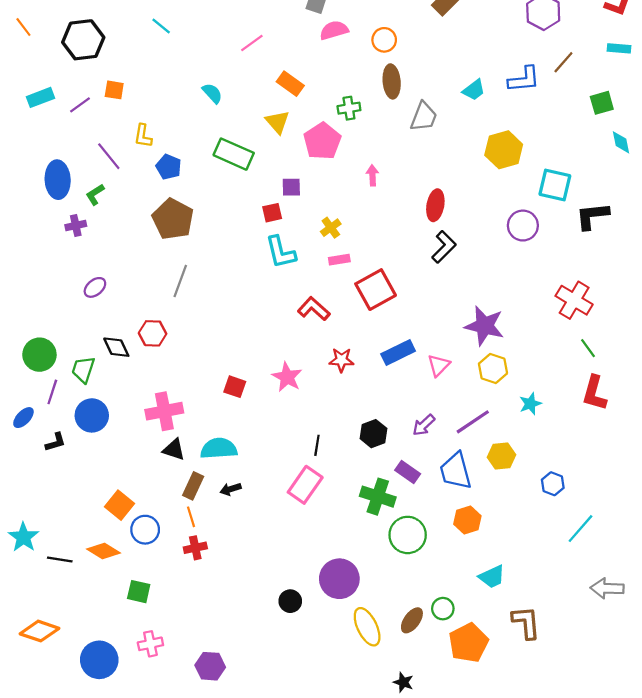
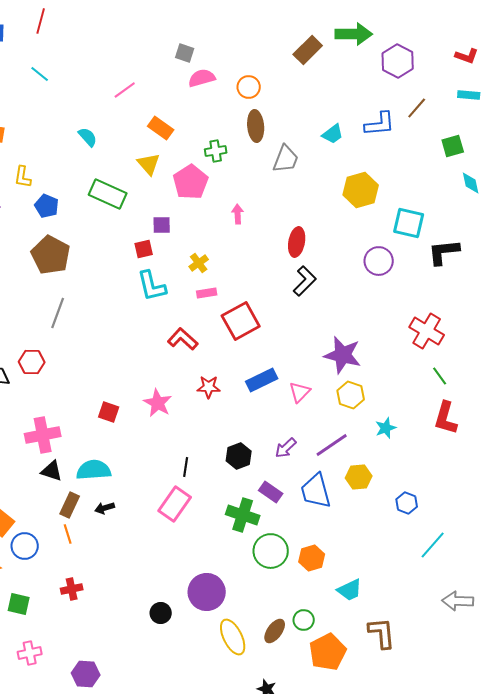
orange hexagon: (467, 520) -> (312, 558), moved
red cross: (195, 548) -> (72, 589), moved

